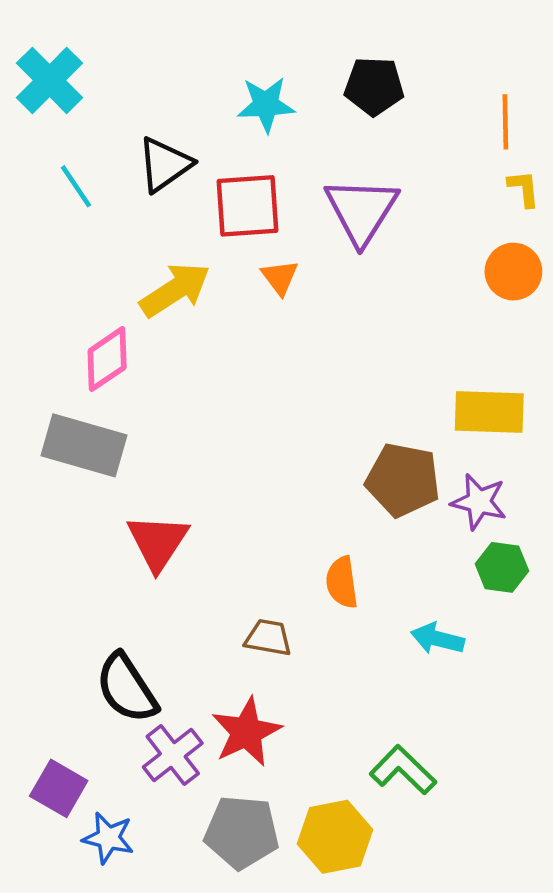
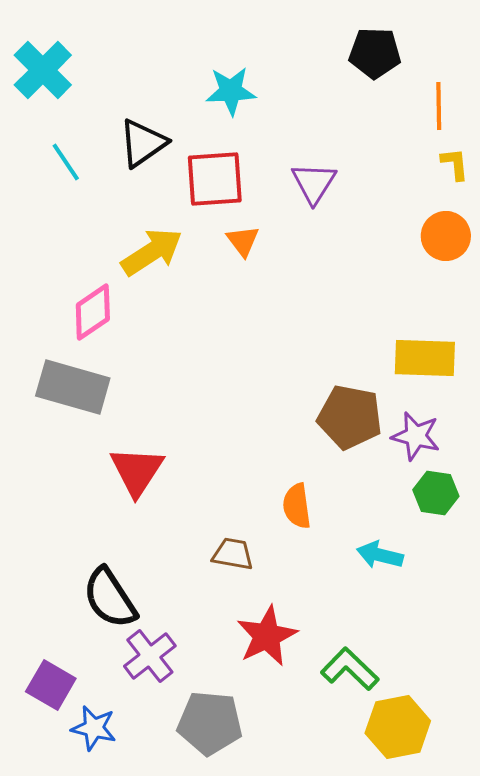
black pentagon: (374, 86) -> (375, 53), moved
purple triangle: (361, 211) -> (314, 183), size x0.7
red star: (246, 732) -> (267, 636), moved
yellow hexagon: (335, 837) -> (398, 727), moved

